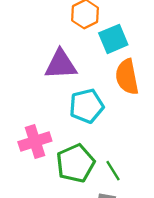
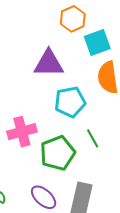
green line: (113, 171) -> (93, 138), moved

